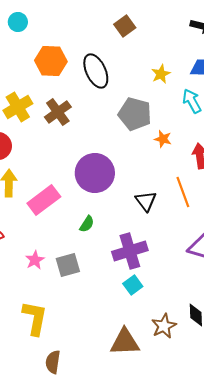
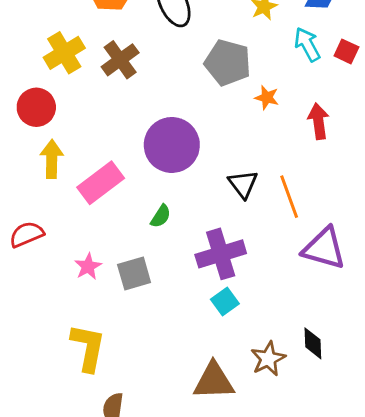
orange line: (183, 192) -> (289, 197), moved

